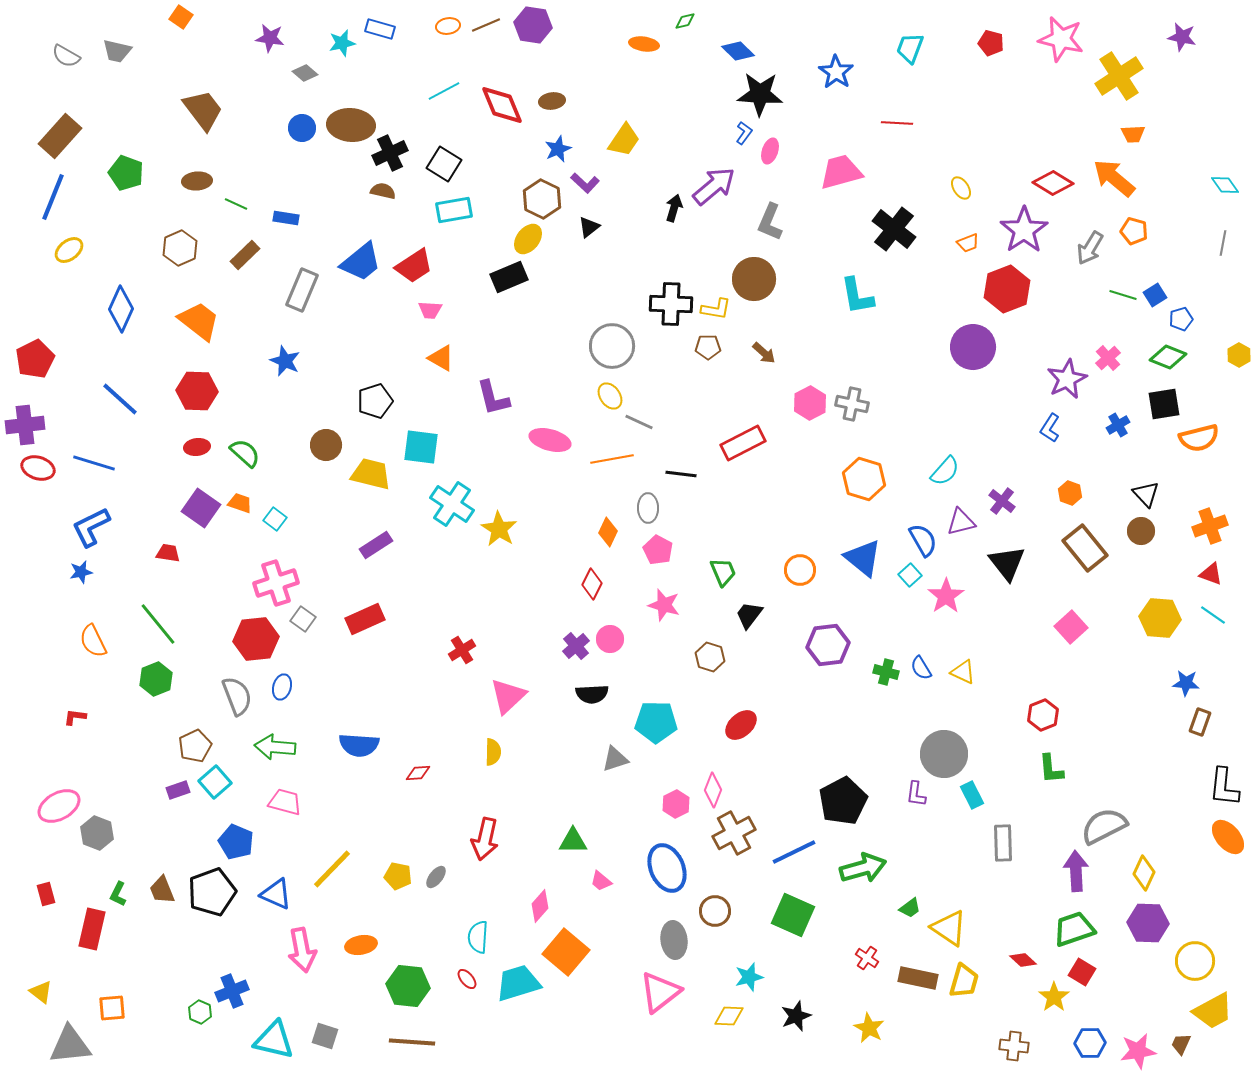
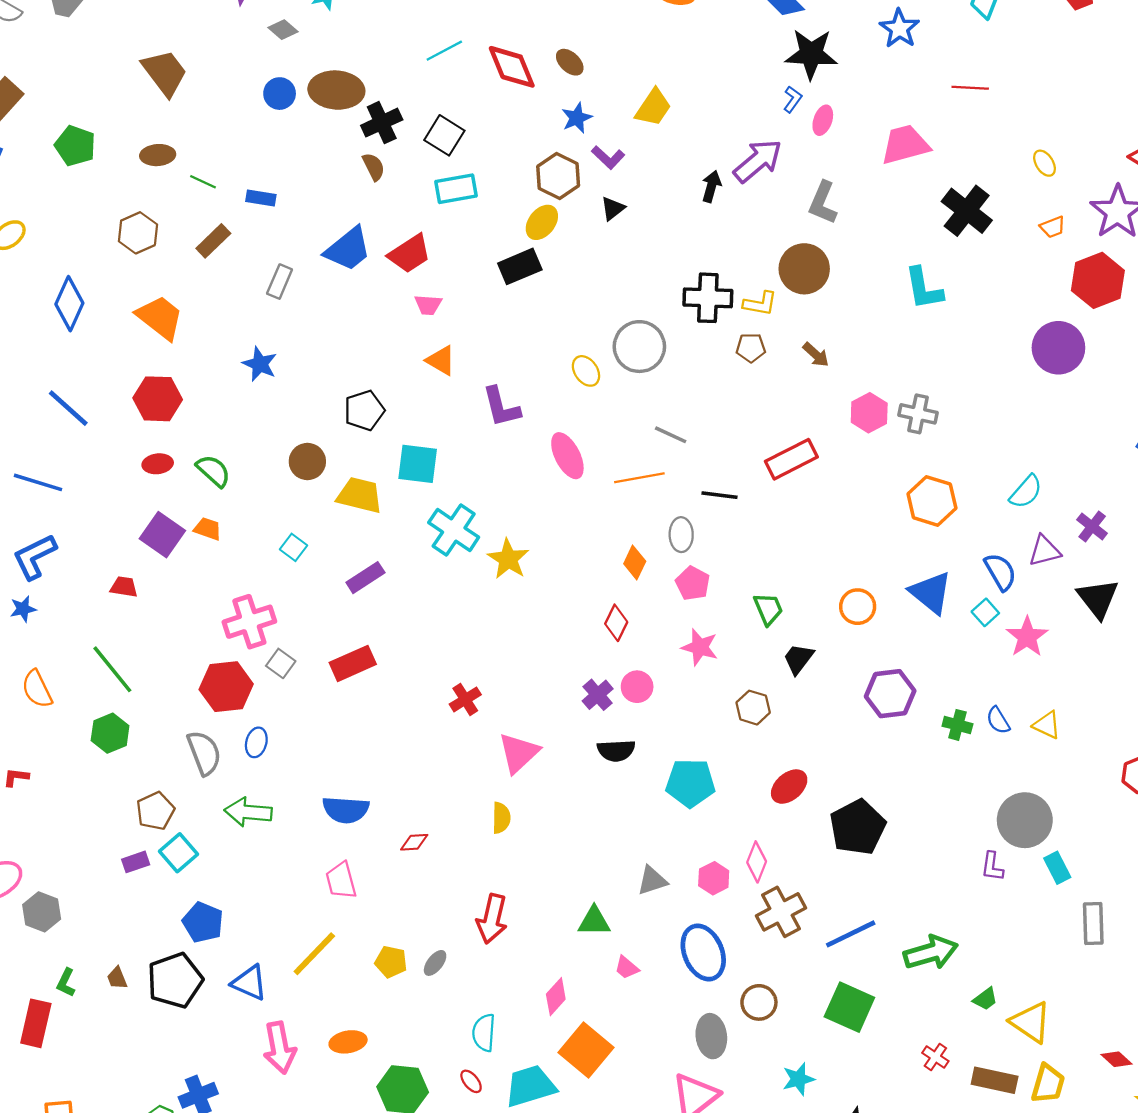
brown ellipse: (552, 101) -> (570, 62), turned 50
brown semicircle: (383, 191) -> (374, 167), turned 50
gray rectangle: (302, 290) -> (280, 282), size x0.7
yellow ellipse: (610, 396) -> (586, 371), moved
pink ellipse: (550, 440) -> (567, 456), turned 48
cyan square: (275, 519) -> (293, 547), moved
gray triangle: (615, 759) -> (652, 881), moved
black pentagon: (843, 801) -> (858, 827), moved
pink trapezoid: (285, 802) -> (341, 881), moved, turned -120
brown trapezoid: (162, 890) -> (117, 978), size x0.7

